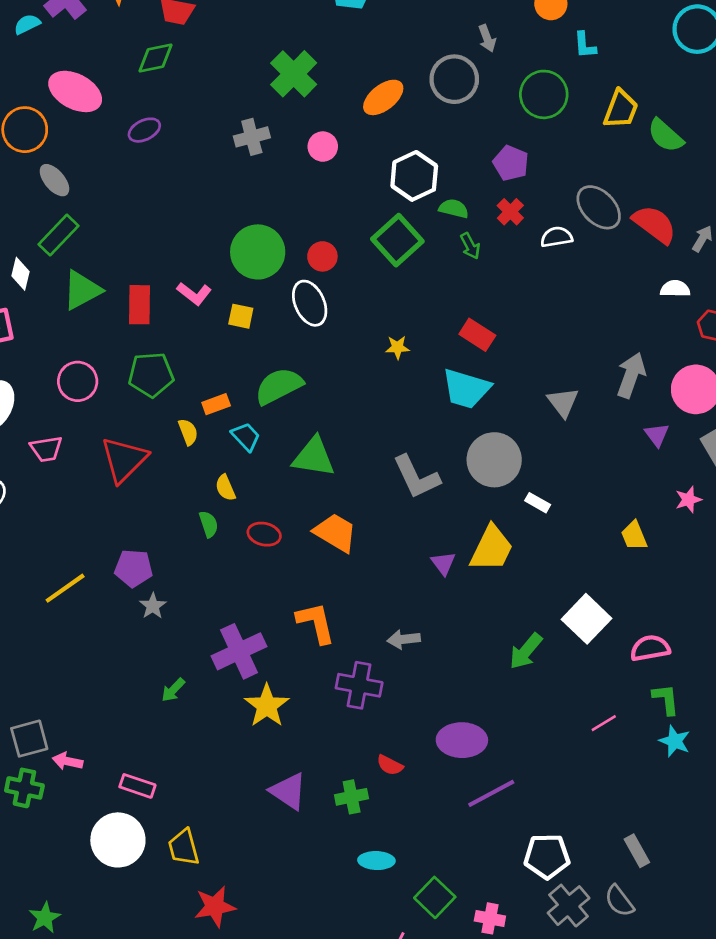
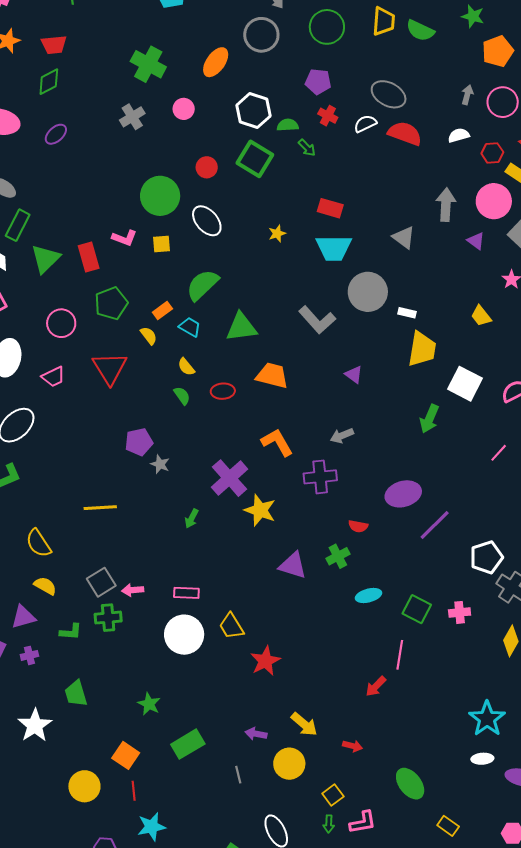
red semicircle: (654, 224) -> (405, 133), moved
red circle: (322, 256) -> (207, 167), moved
yellow trapezoid: (492, 548) -> (422, 349), moved
yellow line: (65, 588) -> (100, 508), moved, turned 48

